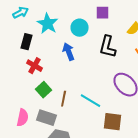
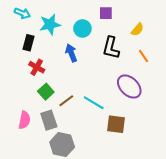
cyan arrow: (21, 13) -> (22, 13), turned 49
cyan star: (48, 24) -> (50, 24), turned 30
brown line: (64, 99) -> (66, 101), turned 42
gray rectangle: (47, 118) -> (49, 120), turned 54

